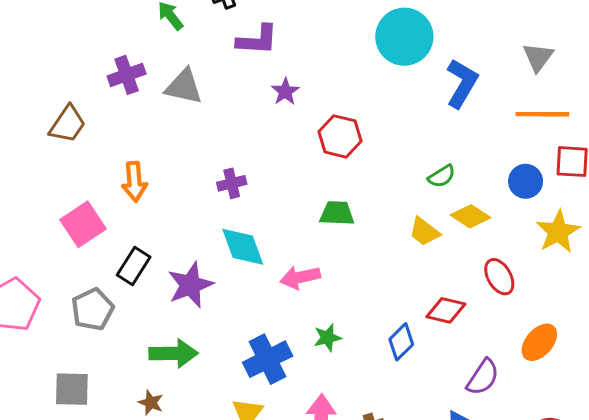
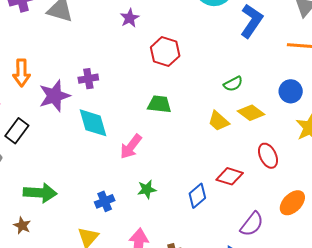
pink arrow: (300, 277) -> (131, 147), turned -44
purple star: (190, 285) -> (54, 96), moved
blue cross: (268, 359) -> (105, 201), size x0.6

